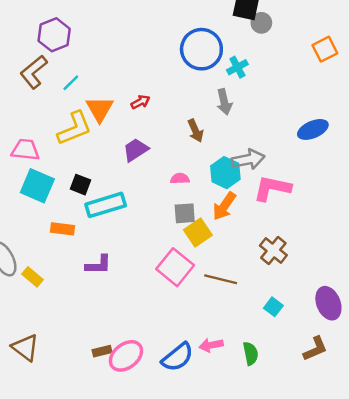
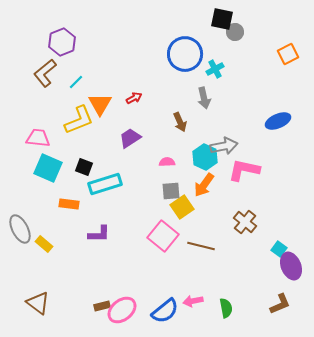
cyan square: (273, 307) -> (279, 249), moved

